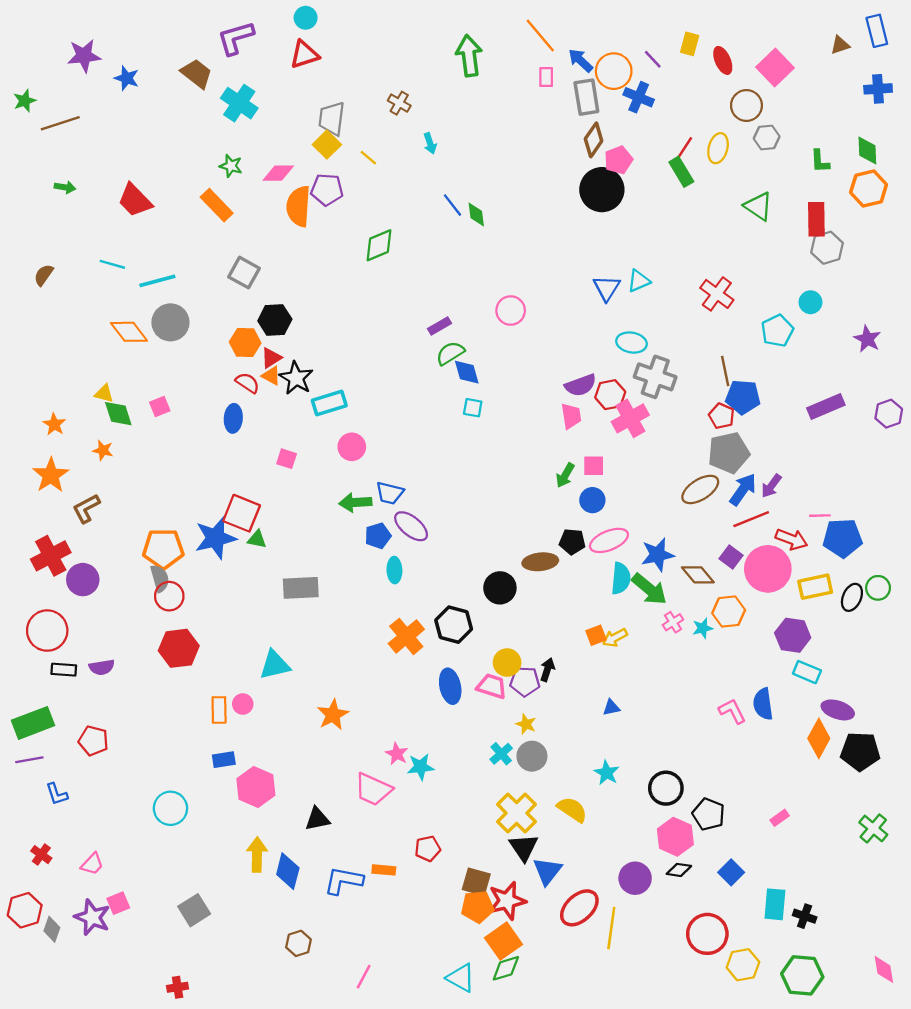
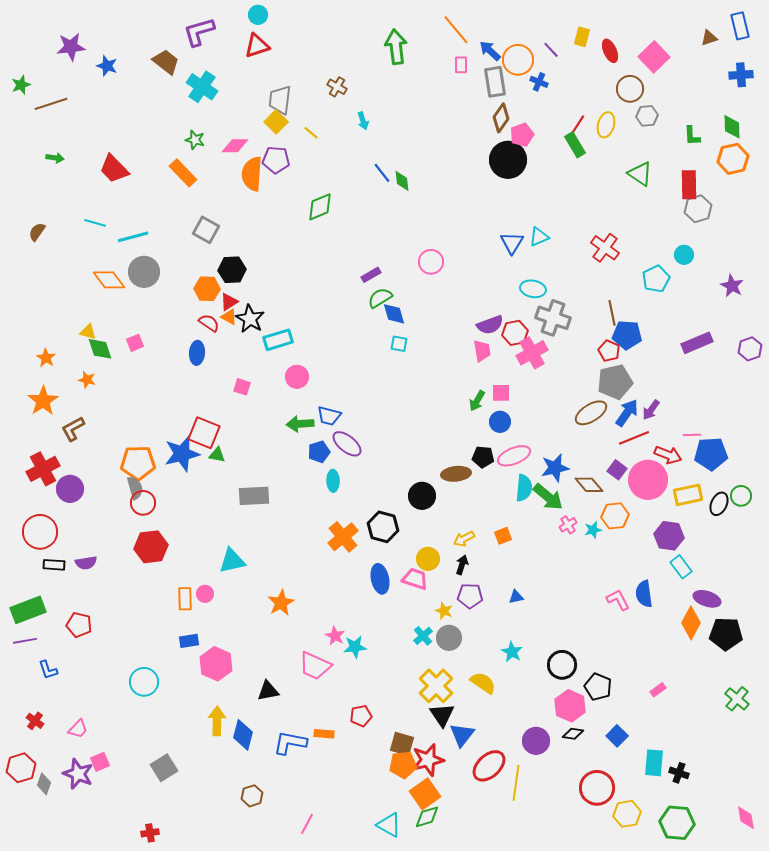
blue cross: (639, 97) -> (539, 82), size x0.7
yellow arrow: (615, 638) -> (464, 539), moved
cyan rectangle: (807, 672) -> (681, 567), turned 30
purple pentagon: (525, 681) -> (470, 596), moved

